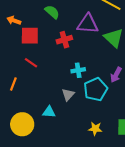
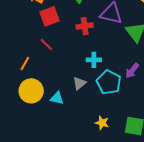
red square: (30, 36) -> (50, 16), turned -30
cyan pentagon: (96, 89) -> (109, 82), turned -30
yellow circle: (22, 124) -> (31, 91), moved

